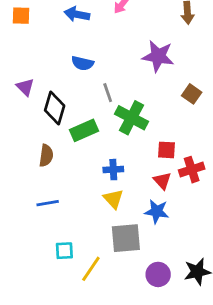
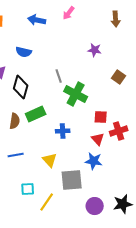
purple star: (158, 56) -> (95, 50), size x0.6
blue semicircle: (83, 63) -> (24, 52), moved
green rectangle: (84, 130) -> (36, 114), moved
yellow triangle: (113, 199) -> (50, 160), moved

